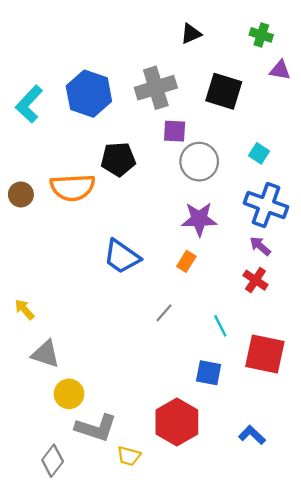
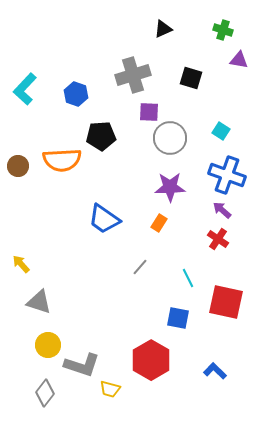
black square: (224, 91) -> (191, 78), size x0.7
blue hexagon: (89, 94) -> (76, 94), moved, size x0.6
yellow circle: (69, 394) -> (48, 345), moved

